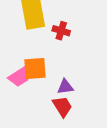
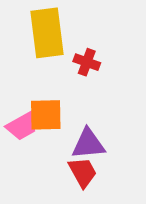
purple triangle: (65, 87) -> (88, 144), size x1.4

